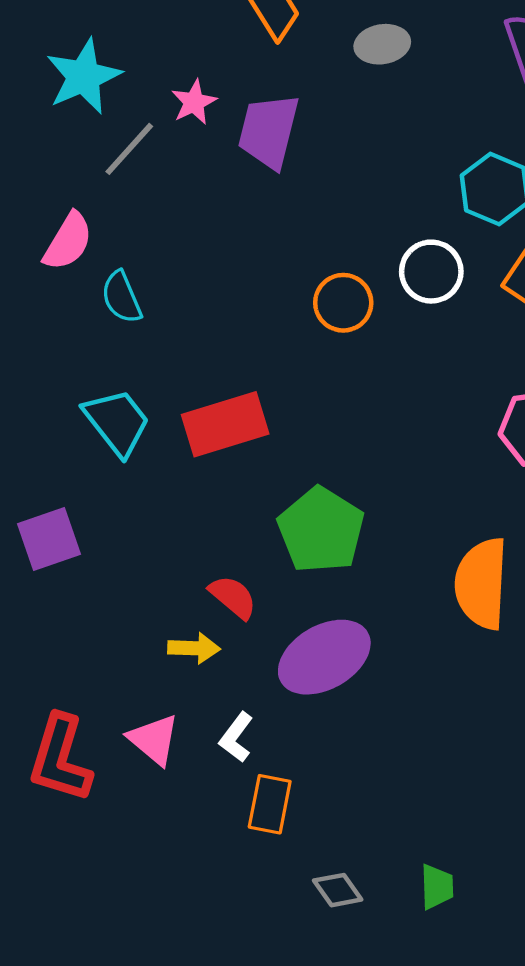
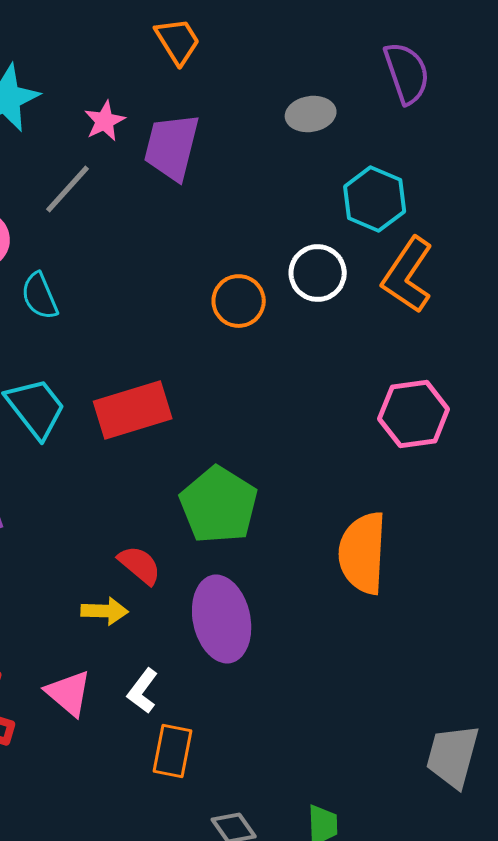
gray ellipse: (382, 44) -> (311, 114), moved
gray line: (129, 149) -> (68, 189), moved
purple ellipse: (324, 657) -> (222, 619), turned -72

